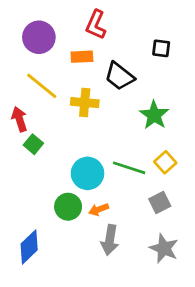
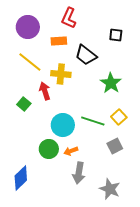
red arrow: (19, 119) -> (45, 91), moved
gray star: (164, 248) -> (110, 189), moved

